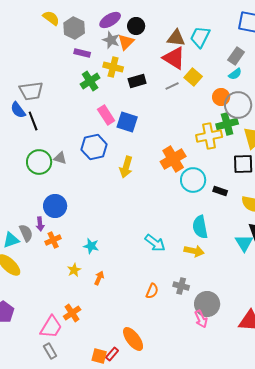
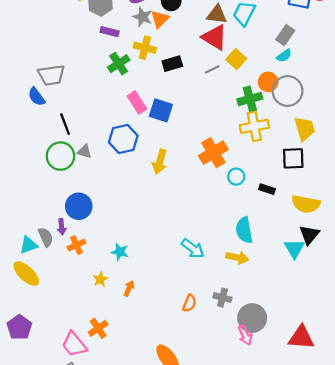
black line: (33, 121) -> (65, 124), moved
green cross: (227, 124) -> (250, 99), moved
cyan circle: (193, 180) -> (236, 177), size x0.6
pink trapezoid: (51, 327) -> (74, 344), turned 110

